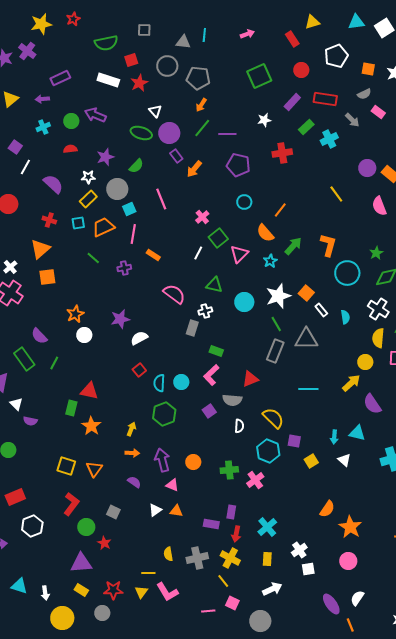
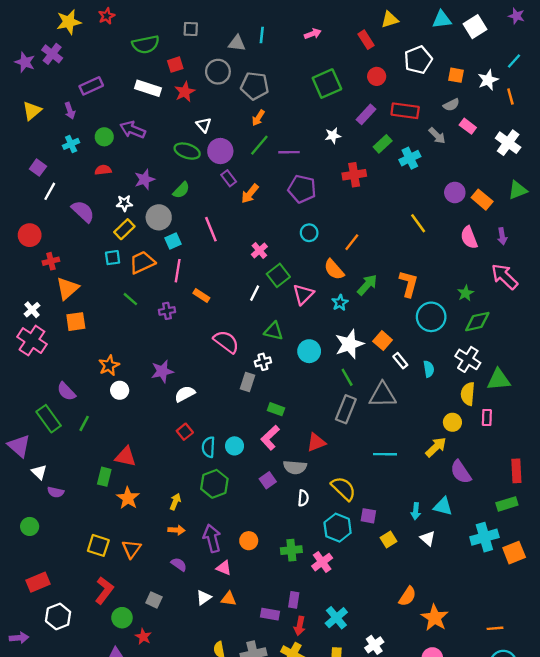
purple arrow: (42, 99) -> (70, 111), turned -104
red cross: (49, 220) -> (51, 261), moved, turned -32

